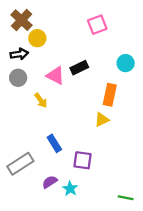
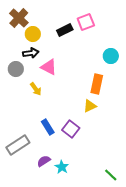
black arrow: (19, 54) -> (31, 53), moved
black rectangle: (79, 68) -> (65, 30), moved
purple square: (83, 160) -> (71, 129), moved, turned 30
green line: (126, 198) -> (111, 175), turned 32

